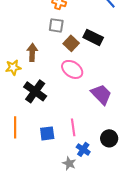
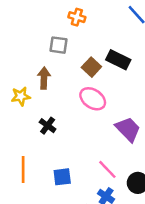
gray square: (56, 25) -> (59, 45), moved
black cross: (35, 91) -> (48, 126), size x0.6
pink line: (73, 127) -> (107, 169), moved, turned -36

